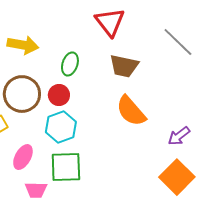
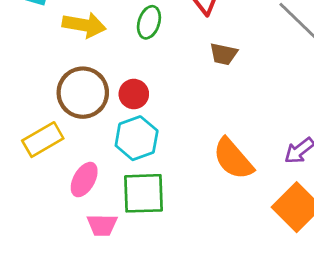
green ellipse: (70, 64) -> (149, 22), moved
brown trapezoid: (124, 66) -> (223, 54), size x0.7
orange semicircle: (131, 111) -> (233, 159), moved

